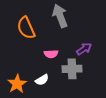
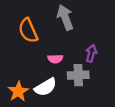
purple arrow: (84, 49) -> (91, 53), turned -42
white semicircle: (42, 80) -> (46, 87), size x1.5

